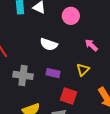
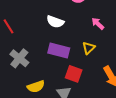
purple rectangle: (53, 73) -> (59, 50), size x1.5
gray cross: (23, 75) -> (19, 58), moved, turned 30

